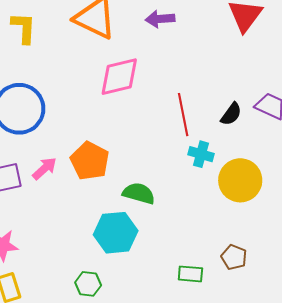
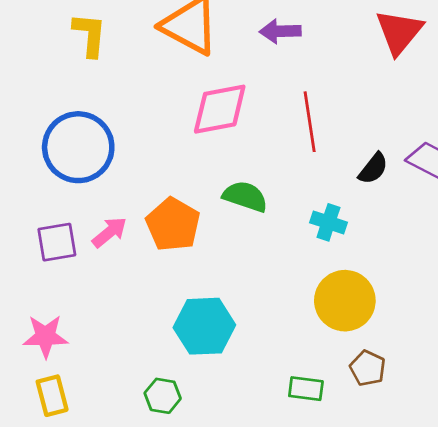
red line: (183, 115) -> (310, 122), moved
yellow circle: (240, 180) -> (345, 301), moved
green semicircle: (139, 193) -> (245, 196), moved

